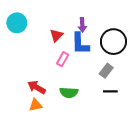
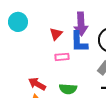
purple arrow: (82, 25) -> (81, 24), size x1.6
pink rectangle: (63, 59) -> (62, 57), turned 56

